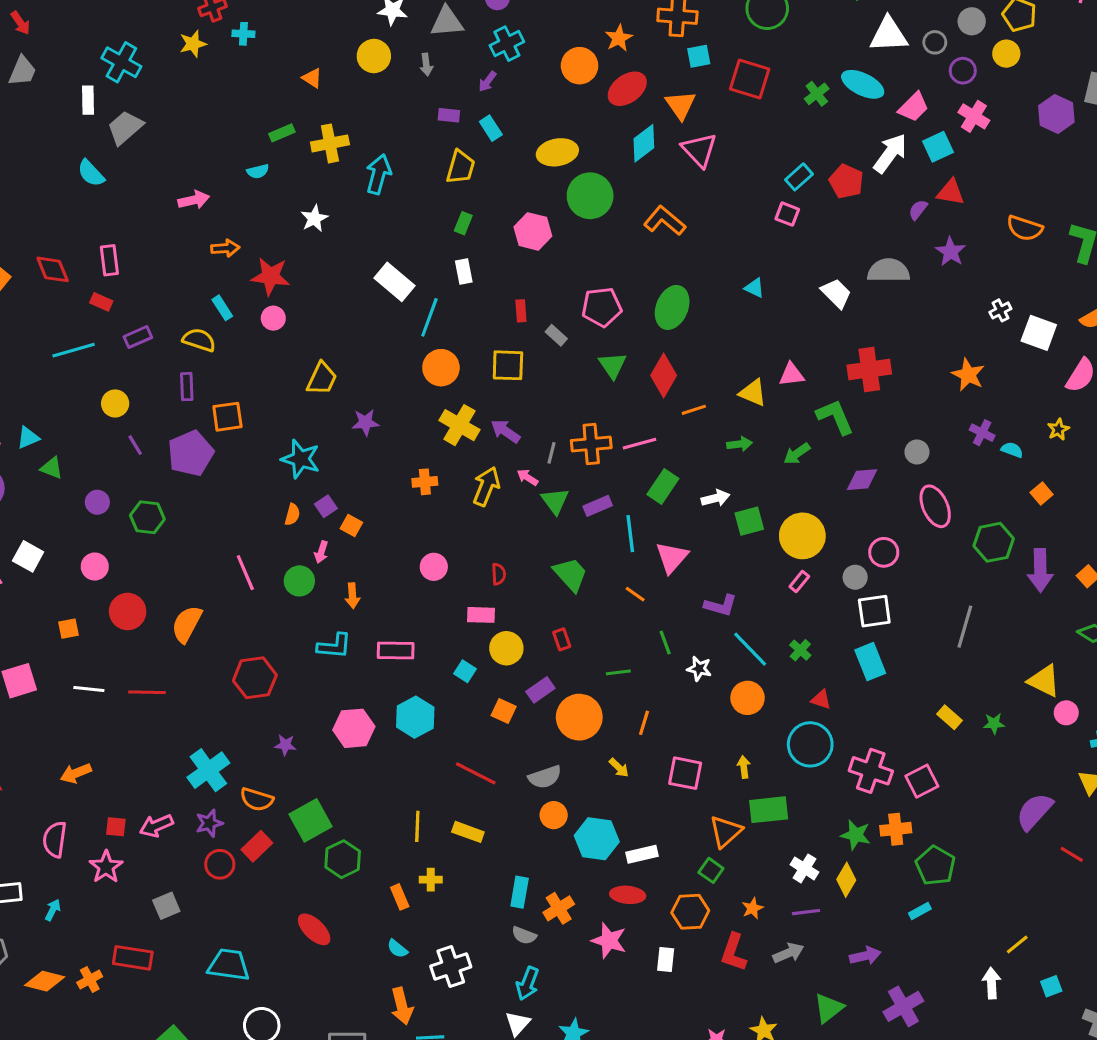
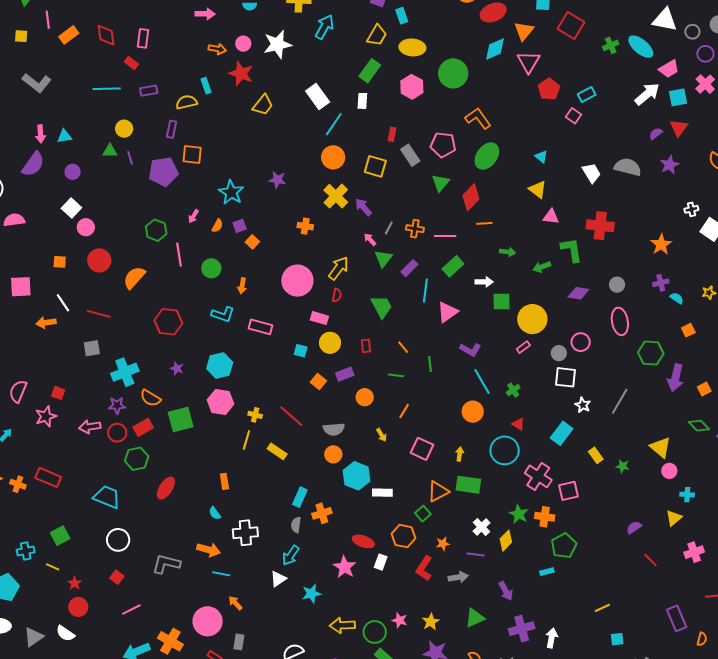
yellow ellipse: (557, 152) -> (412, 47), moved
red pentagon: (846, 181) -> (549, 89), moved
red triangle: (951, 192) -> (679, 128), turned 42
white star: (314, 218) -> (278, 44), size x1.6
orange L-shape: (665, 221) -> (478, 118), moved
green rectangle: (463, 223) -> (370, 71), size x1.6
pink circle: (273, 318) -> (243, 44), moved
gray rectangle: (556, 335) -> (410, 155), size x1.5
yellow semicircle: (199, 340) -> (186, 102), turned -45
yellow trapezoid: (322, 379) -> (263, 105), moved
yellow triangle: (753, 393) -> (538, 190), moved
purple cross: (982, 433) -> (661, 283), turned 35
orange cross: (591, 444) -> (415, 229), size x0.7
green triangle: (52, 468) -> (110, 151), moved, turned -35
yellow arrow: (486, 486) -> (339, 268), moved
purple circle: (97, 502) -> (73, 172), moved
purple rectangle: (598, 506) -> (409, 268), turned -36
green hexagon: (147, 517) -> (156, 230), moved
pink arrow: (321, 552) -> (193, 216), moved
white square: (28, 556) -> (71, 208), moved
pink circle: (434, 567) -> (297, 281), size x1.8
orange line: (635, 594) -> (403, 347), moved
cyan rectangle: (870, 662) -> (562, 433), moved, turned 45
white star: (699, 669) -> (583, 405), moved
cyan square: (465, 671) -> (301, 351), turned -32
white line: (89, 689) -> (63, 303), turned 36
cyan hexagon: (415, 717) -> (220, 365), moved
orange circle: (579, 717) -> (365, 397), size x0.6
pink hexagon: (354, 728) -> (221, 402), moved
orange arrow: (76, 773) -> (46, 323), moved
purple semicircle: (1034, 811) -> (634, 527), size x0.6
pink arrow: (156, 826) -> (90, 427), moved
green hexagon: (343, 859) -> (137, 459), moved
yellow cross: (431, 880) -> (255, 415), moved
red ellipse: (628, 895) -> (363, 541), moved
gray square: (166, 906) -> (92, 348), moved
red ellipse: (314, 929) -> (166, 488), turned 65
gray semicircle: (524, 935) -> (296, 525), turned 63
pink star: (609, 941) -> (345, 567), moved
purple arrow: (865, 956) -> (506, 591), turned 60
orange cross: (90, 979) -> (18, 484), turned 35
white arrow: (992, 983) -> (552, 638), moved
orange arrow: (402, 1006) -> (209, 550), turned -75

